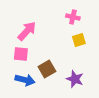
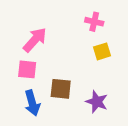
brown square: (47, 69) -> (61, 89), turned 36
blue arrow: (25, 80) -> (32, 103), turned 60

